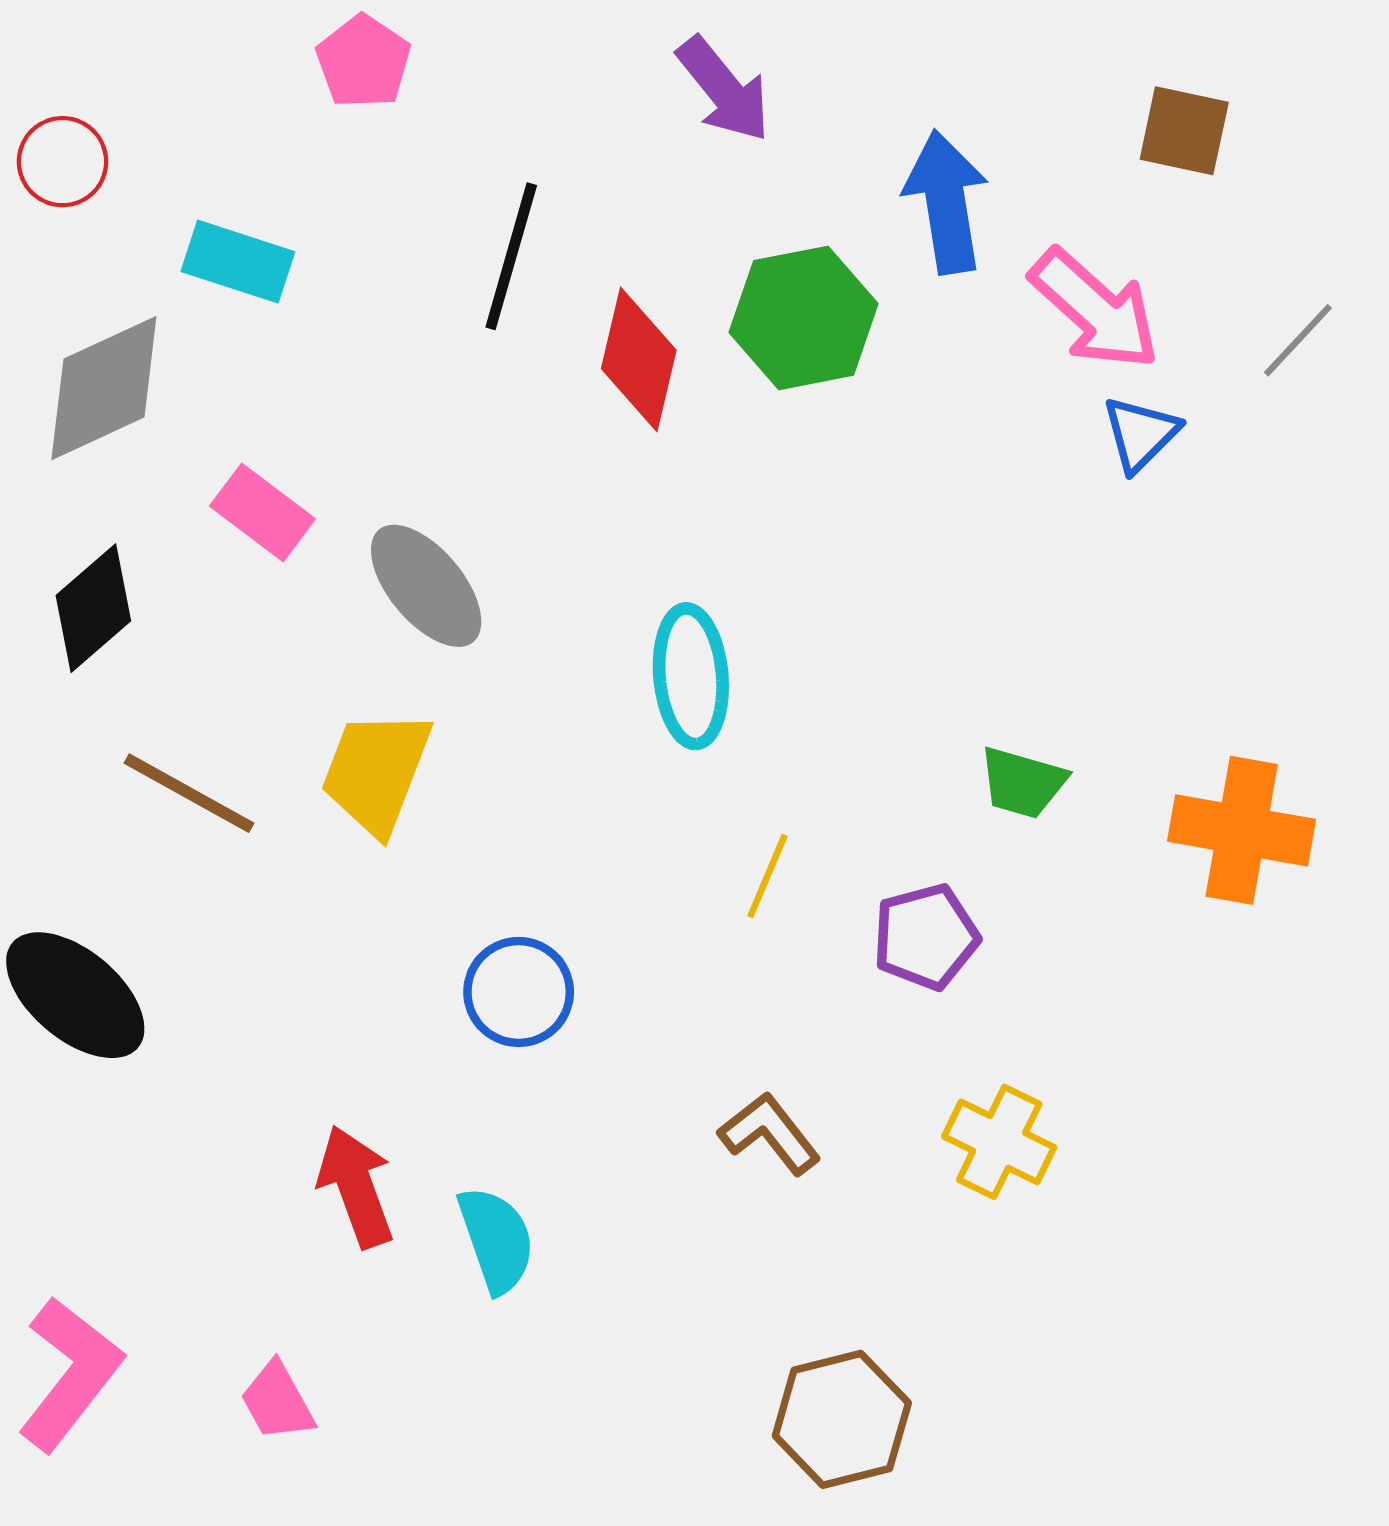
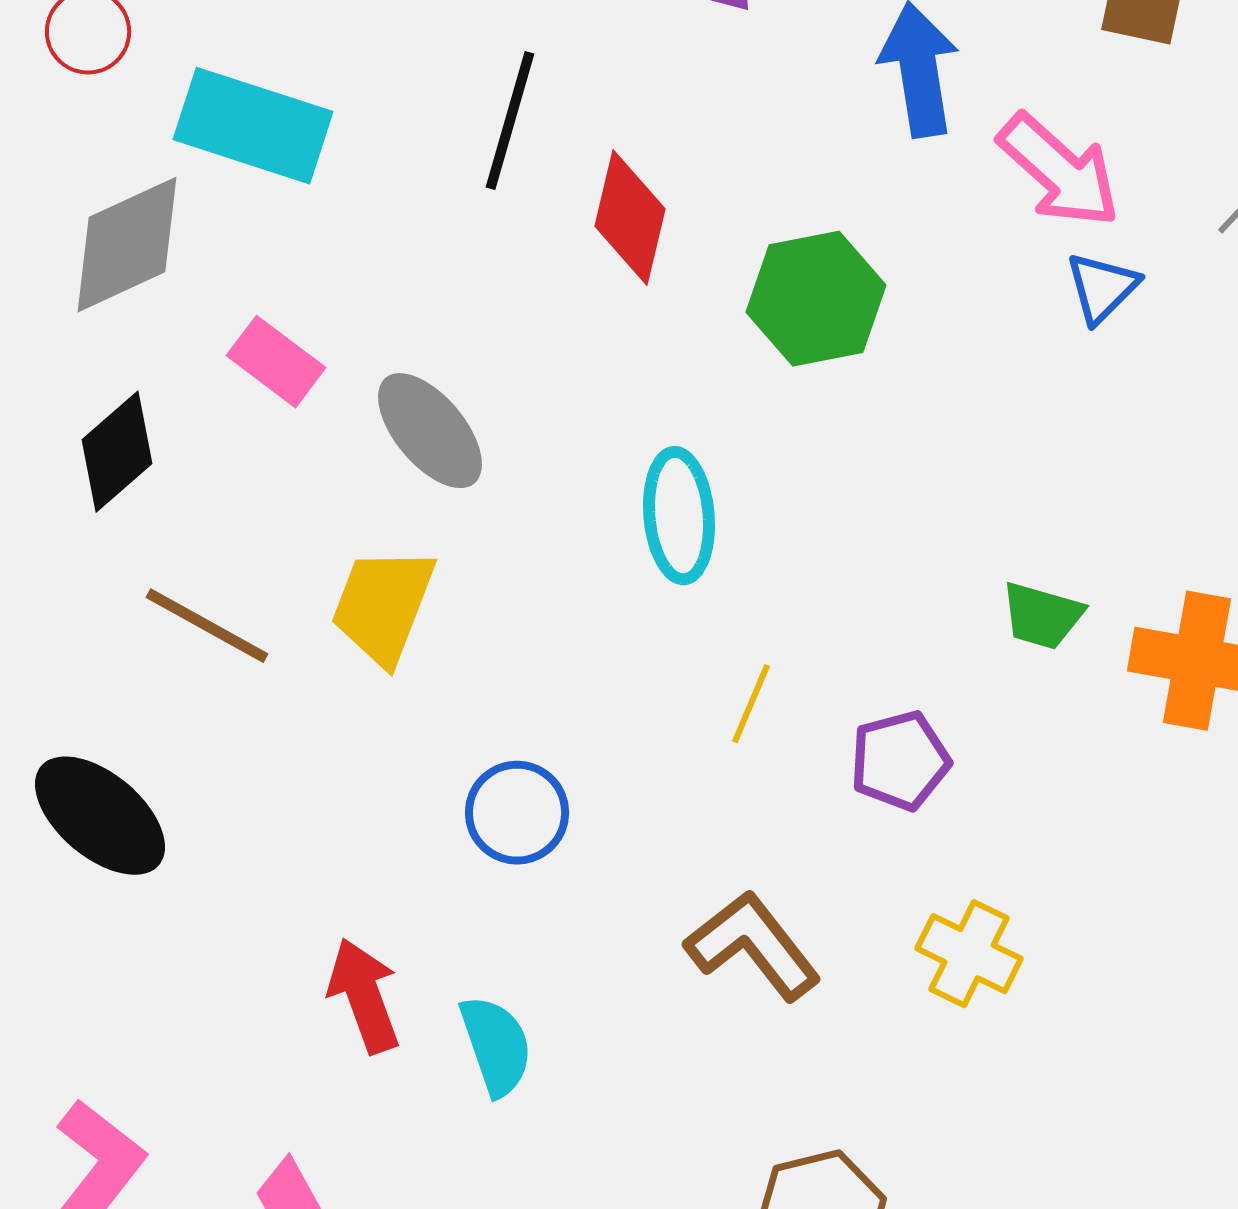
cyan rectangle: (238, 262) -> (253, 126), size x1.5
green hexagon: (804, 318) -> (816, 299), moved
green trapezoid: (1023, 783) -> (1042, 616), moved
brown L-shape: (770, 1133) -> (753, 946), size x1.4

